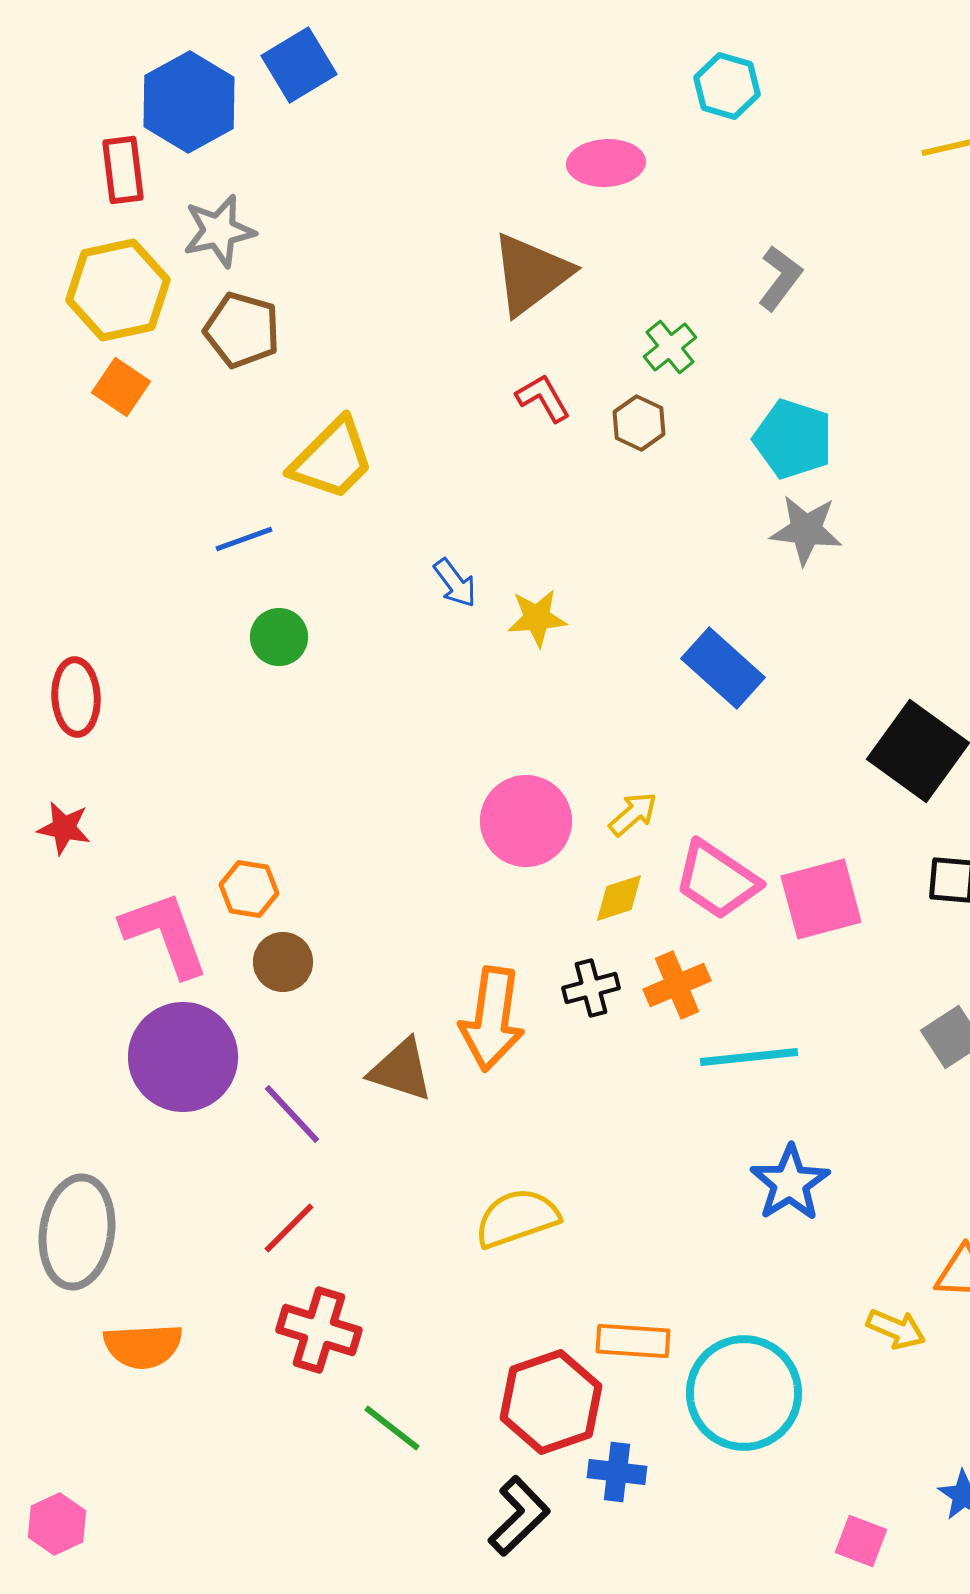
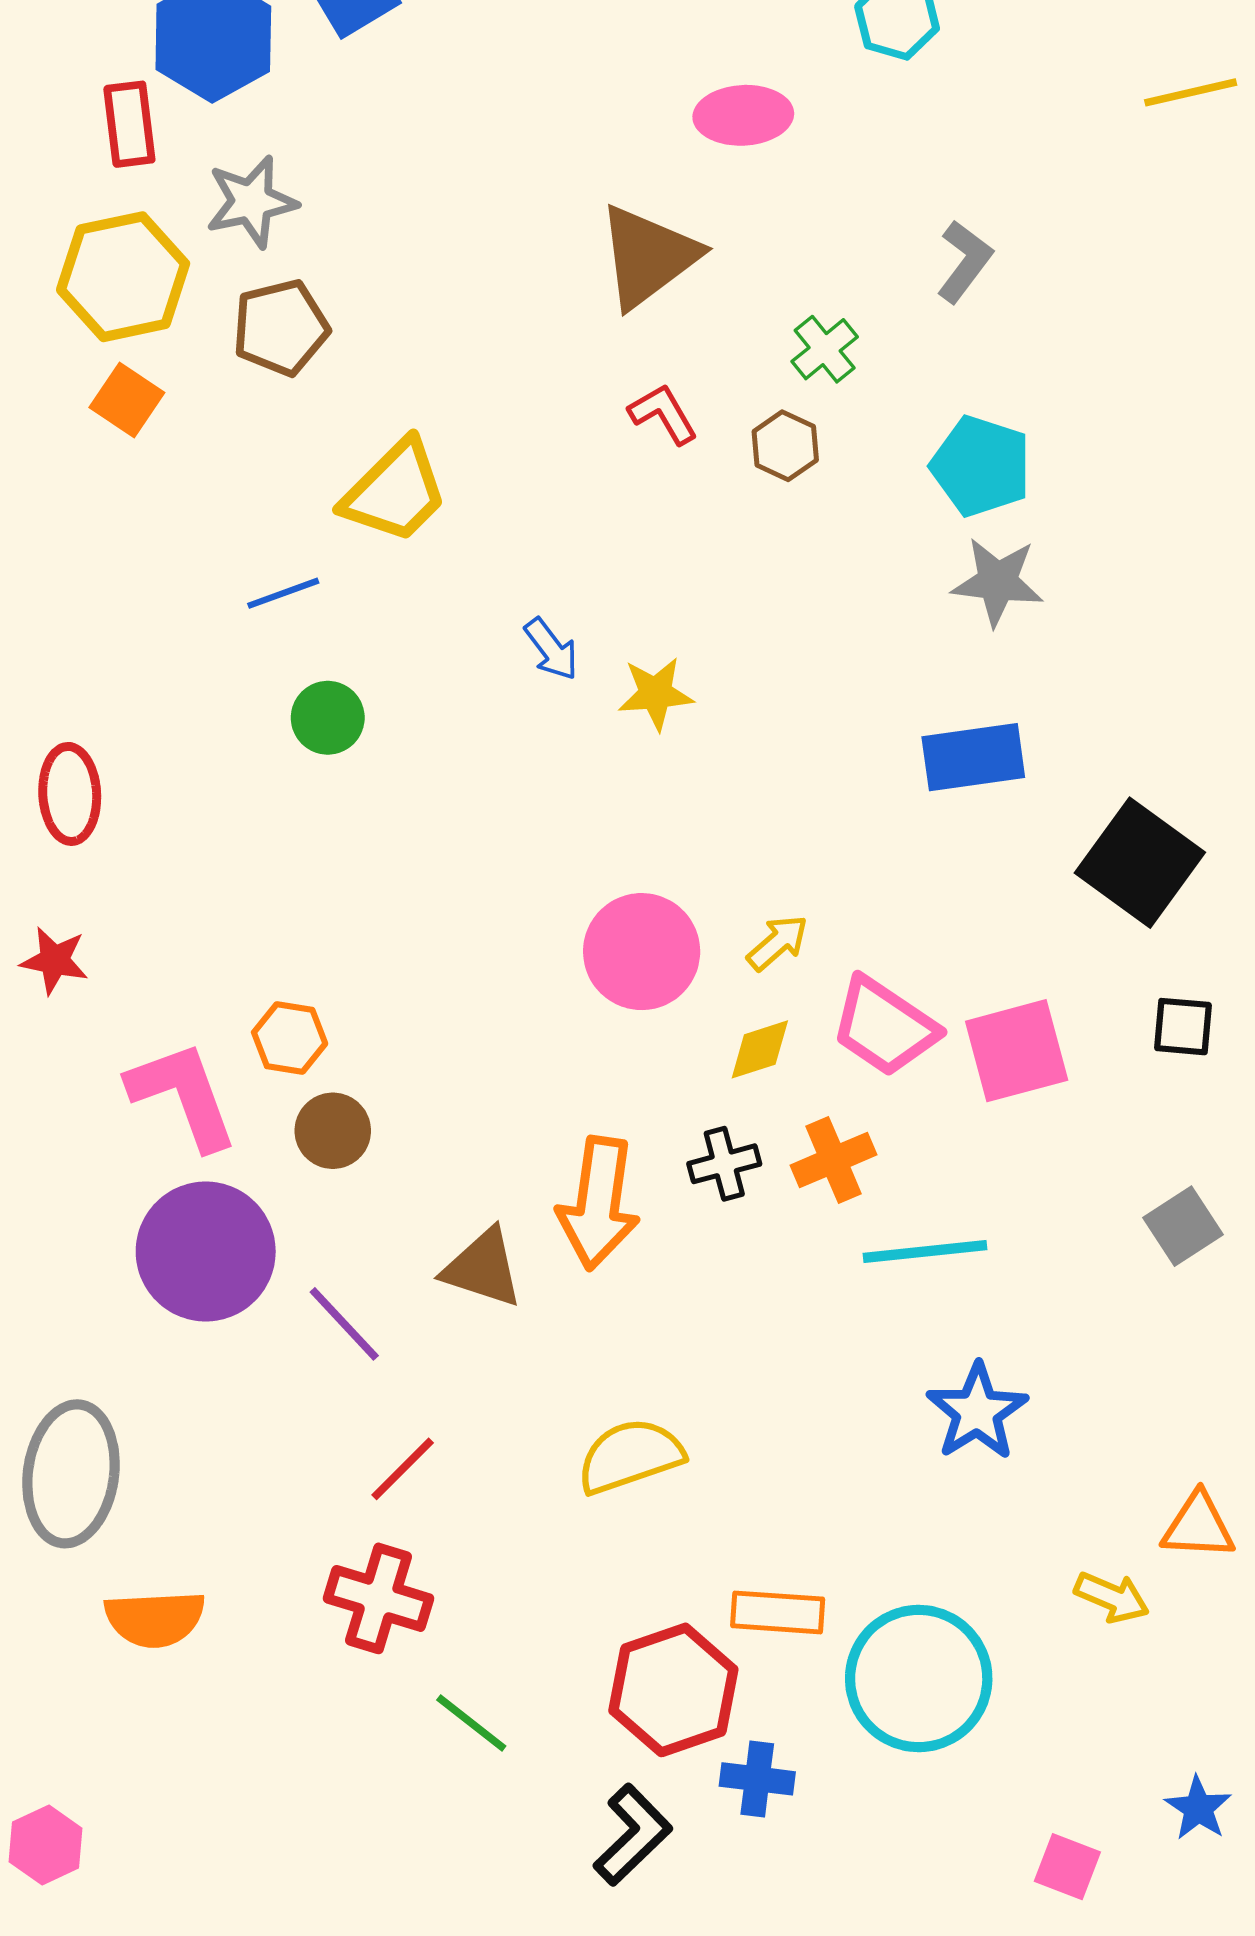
brown pentagon: (242, 330) -> (281, 328), turned -30
blue rectangle: (723, 668) -> (973, 757), moved, turned -50
red line: (289, 1228) -> (403, 1469), moved

